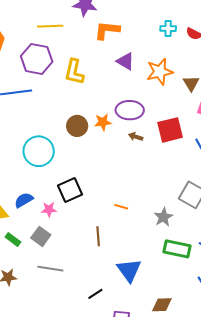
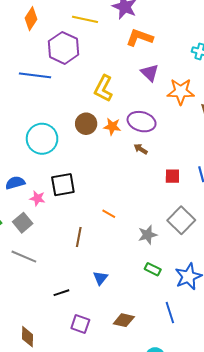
yellow L-shape: (74, 72) -> (103, 88), moved
red square: (170, 130) -> (172, 176), moved, size x0.6
green rectangle: (177, 249) -> (153, 269), size x0.6
blue triangle: (129, 270) -> (100, 278), size x0.6

